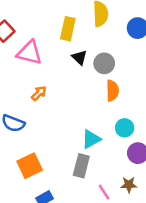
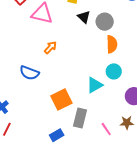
cyan circle: (125, 128) -> (114, 71), moved
orange square: (30, 166) -> (61, 99), moved
gray rectangle: (81, 166) -> (80, 118), moved

